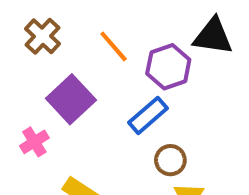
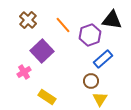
blue rectangle: (148, 115) -> (103, 59), moved

